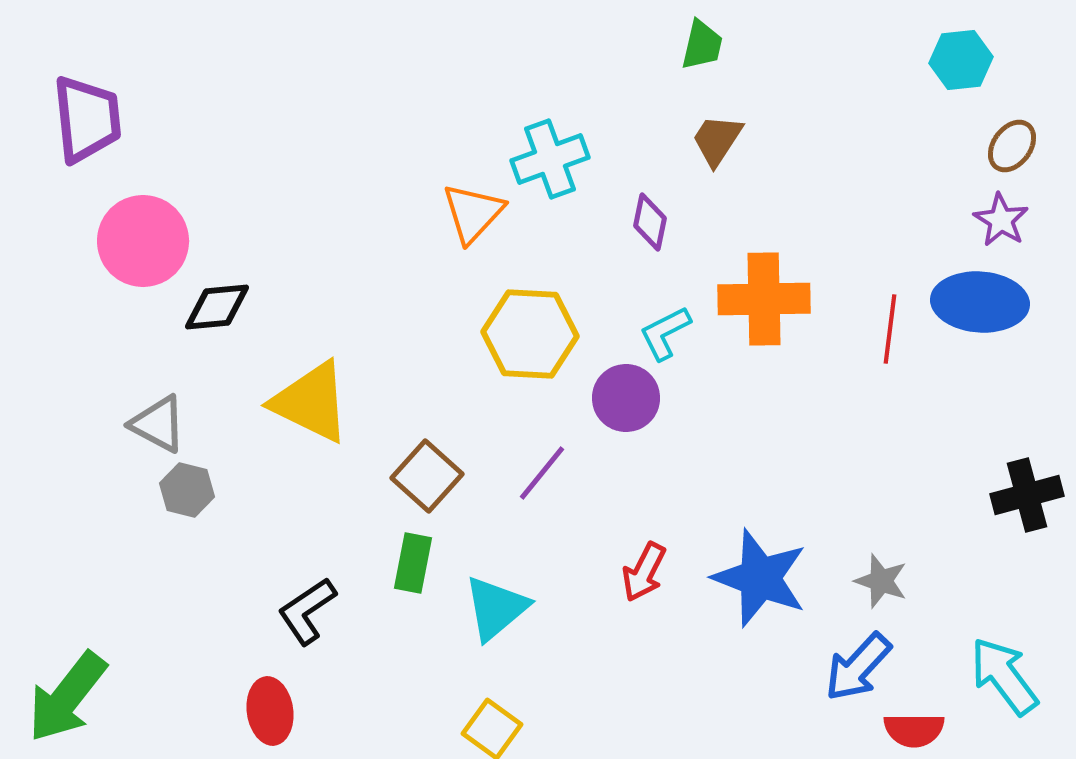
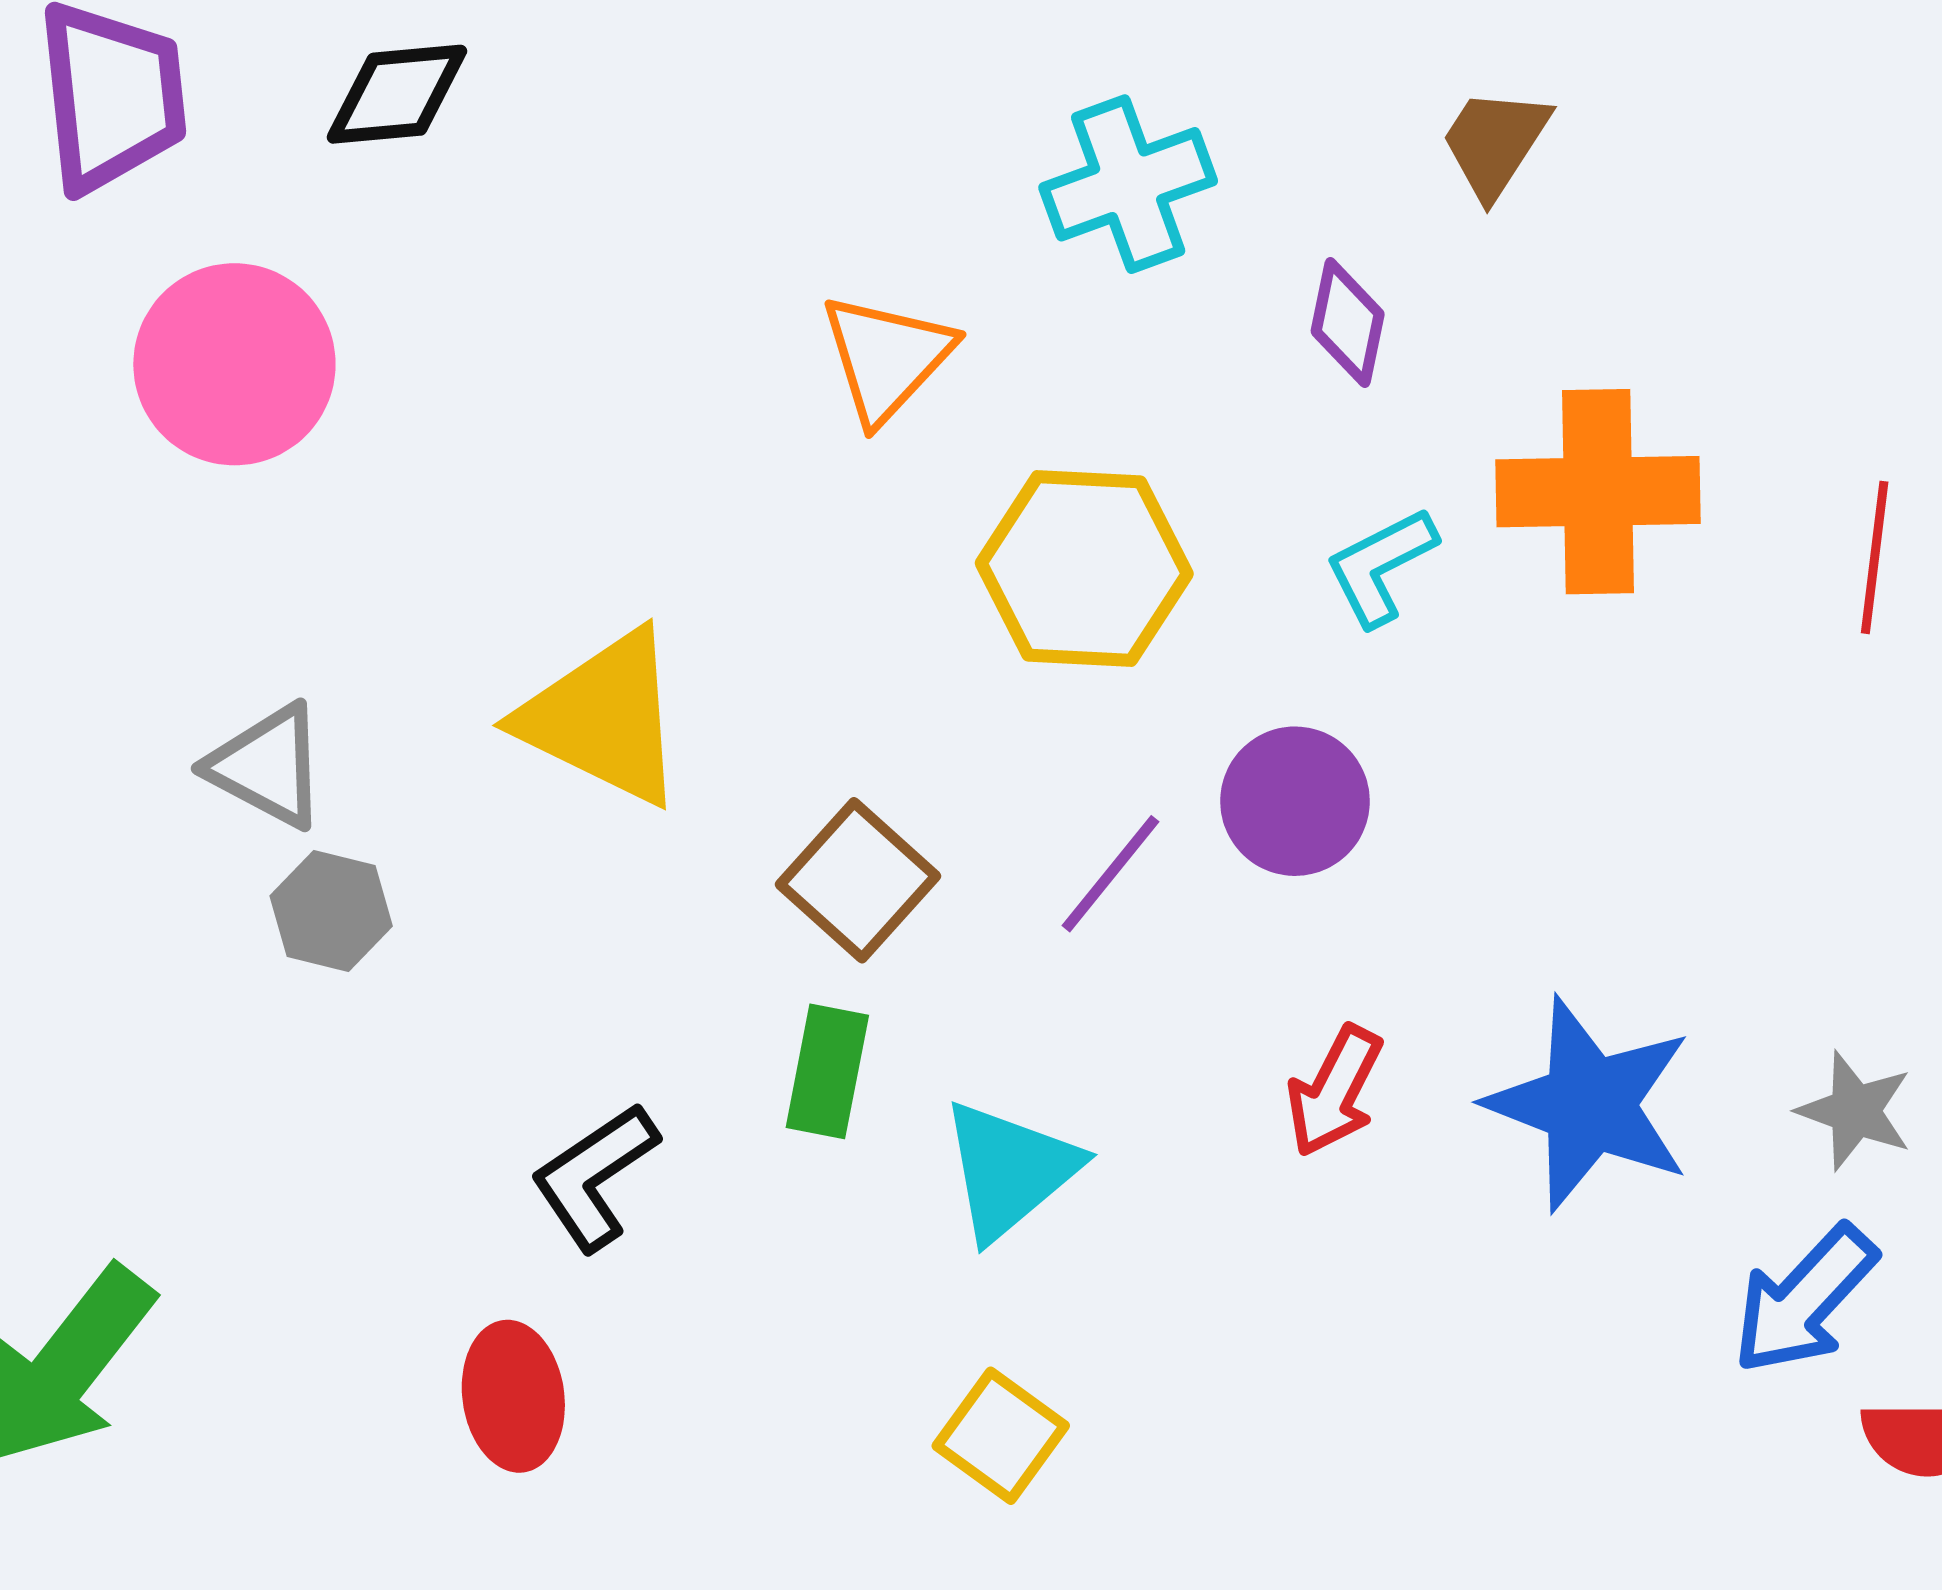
orange triangle: (473, 213) -> (887, 358), moved
black diamond: (217, 307) -> (397, 94), moved
purple circle: (626, 398) -> (1295, 801), moved

